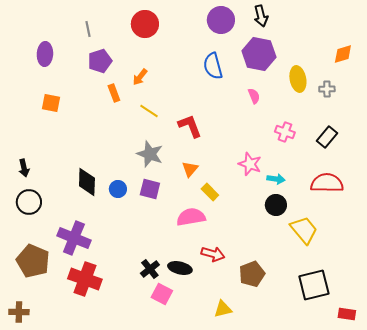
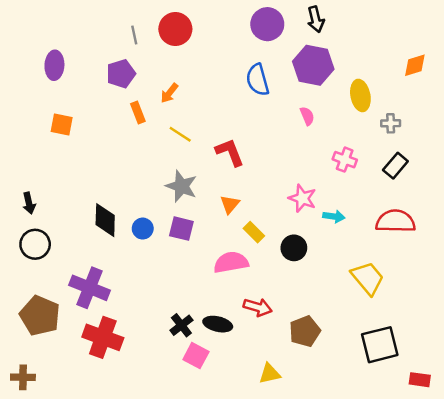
gray line: (88, 29) -> (134, 35), moved
gray cross: (327, 89) -> (391, 123), moved
black circle: (276, 205) -> (294, 248), moved

